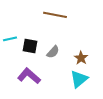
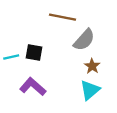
cyan line: (10, 39) -> (11, 57), moved
gray semicircle: (53, 52) -> (84, 40), moved, size x1.5

